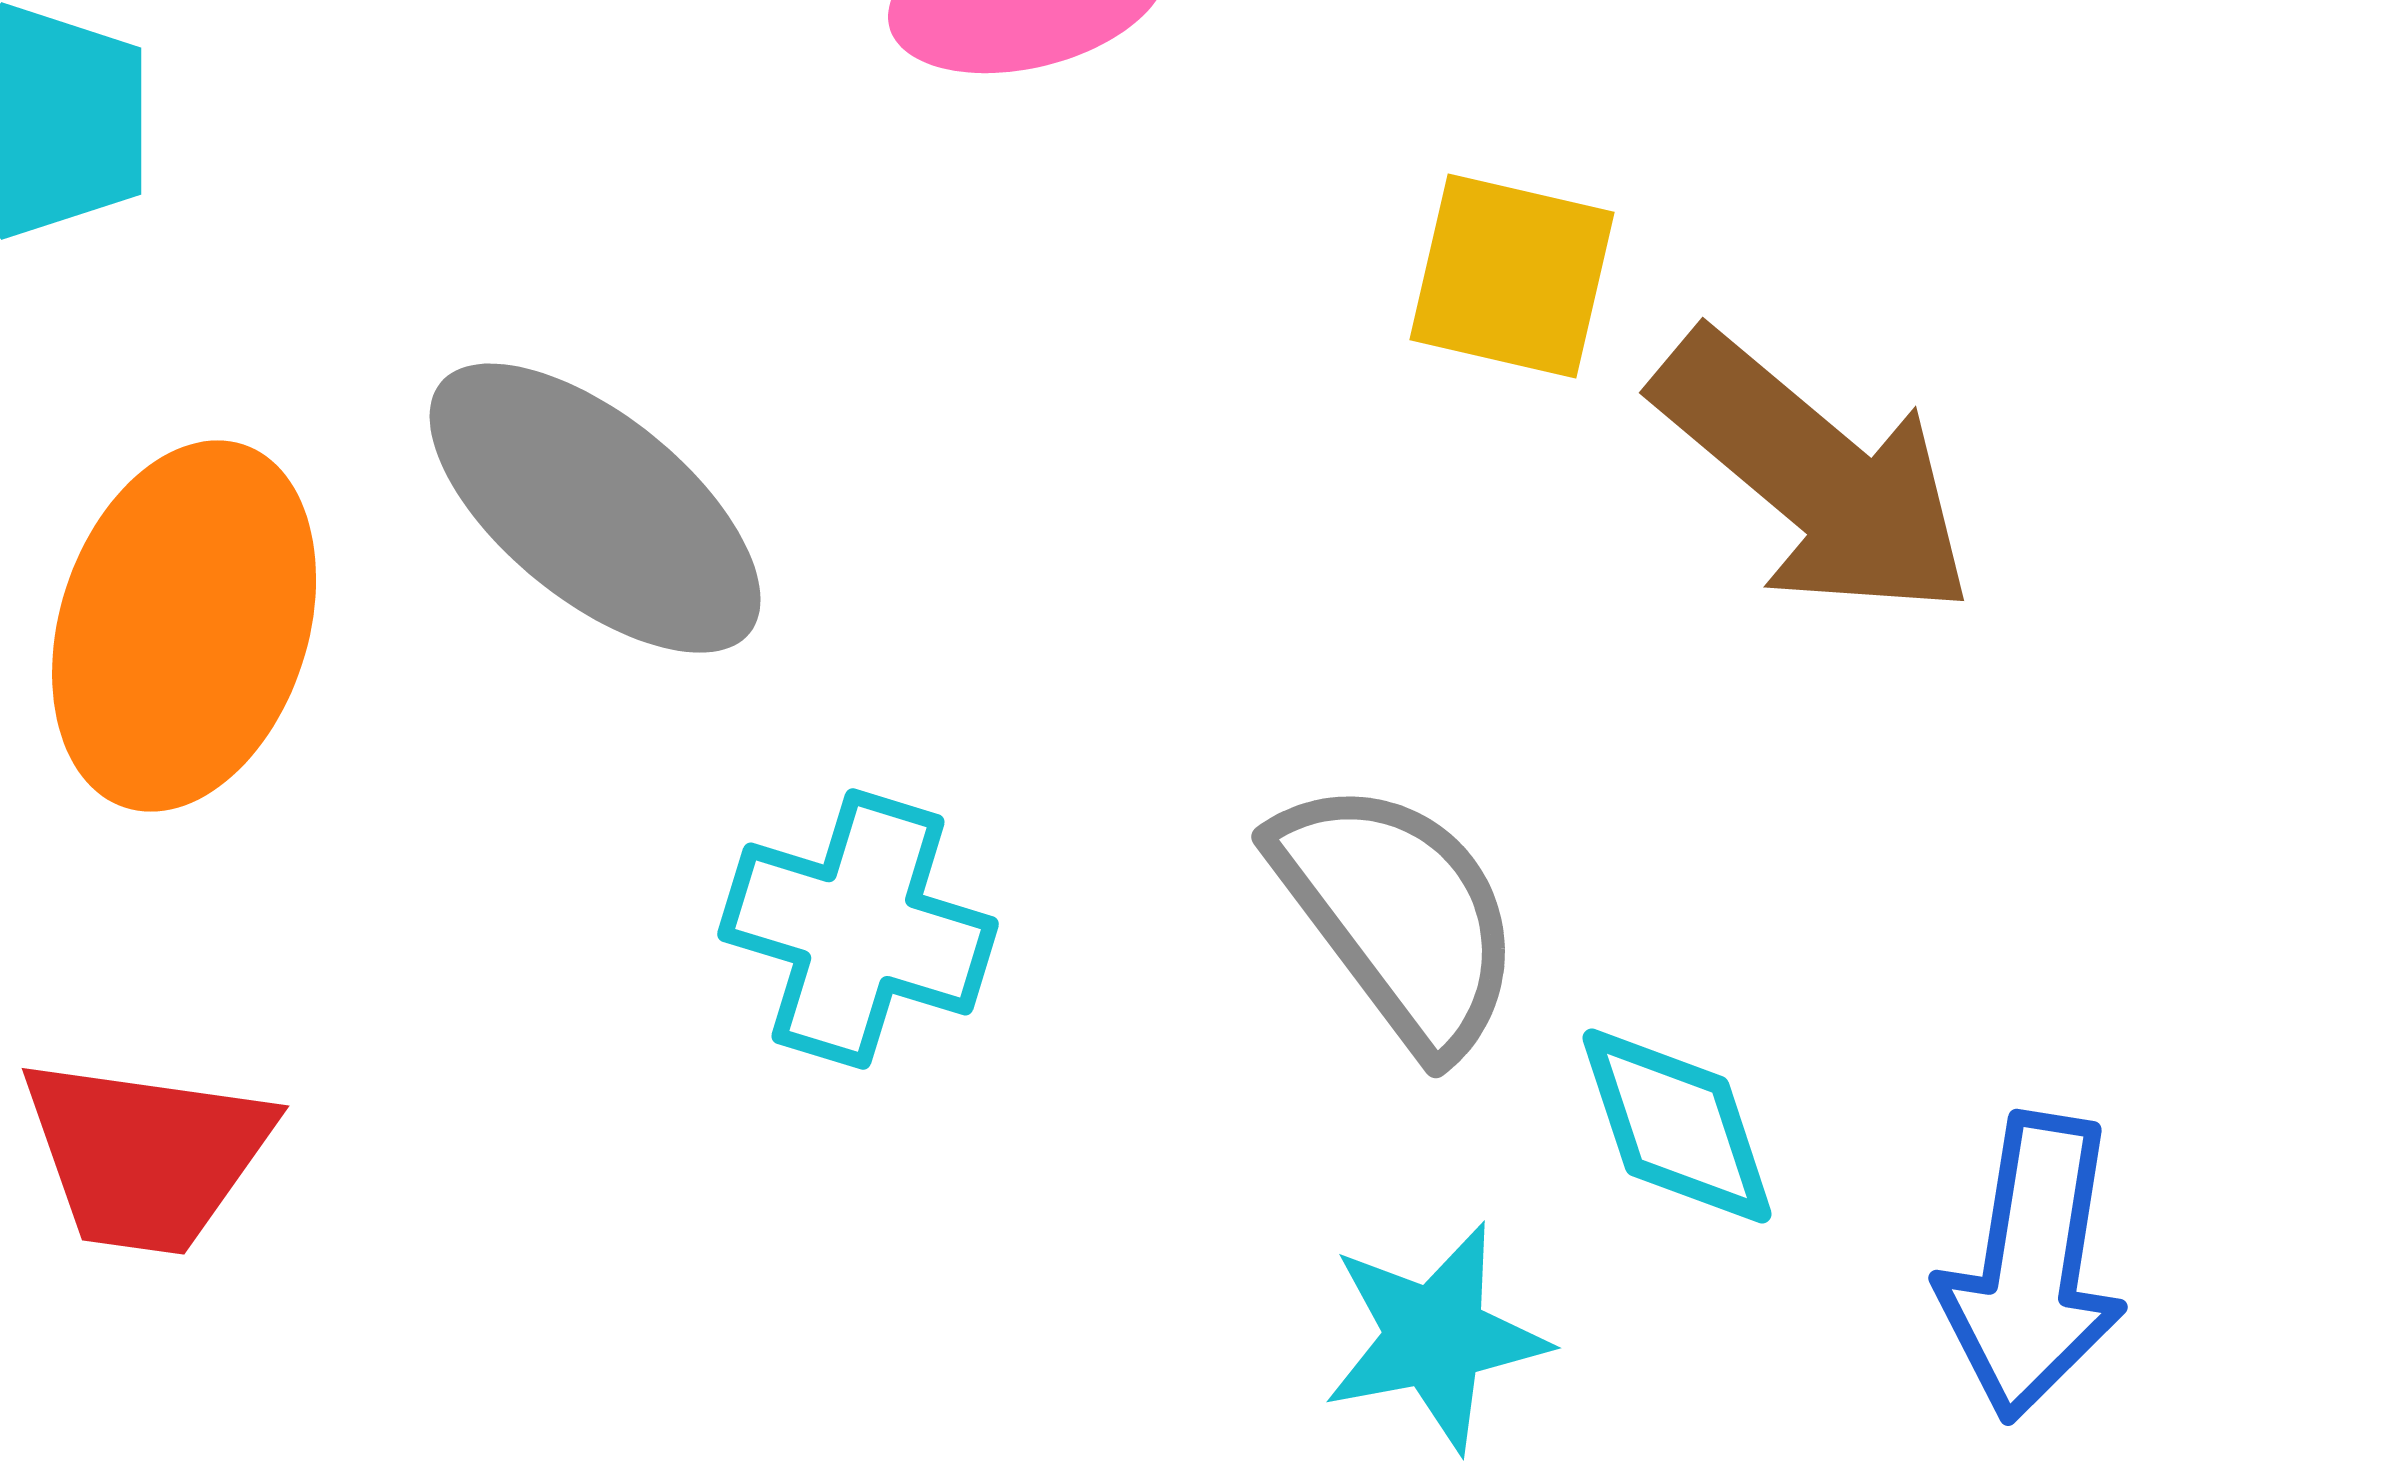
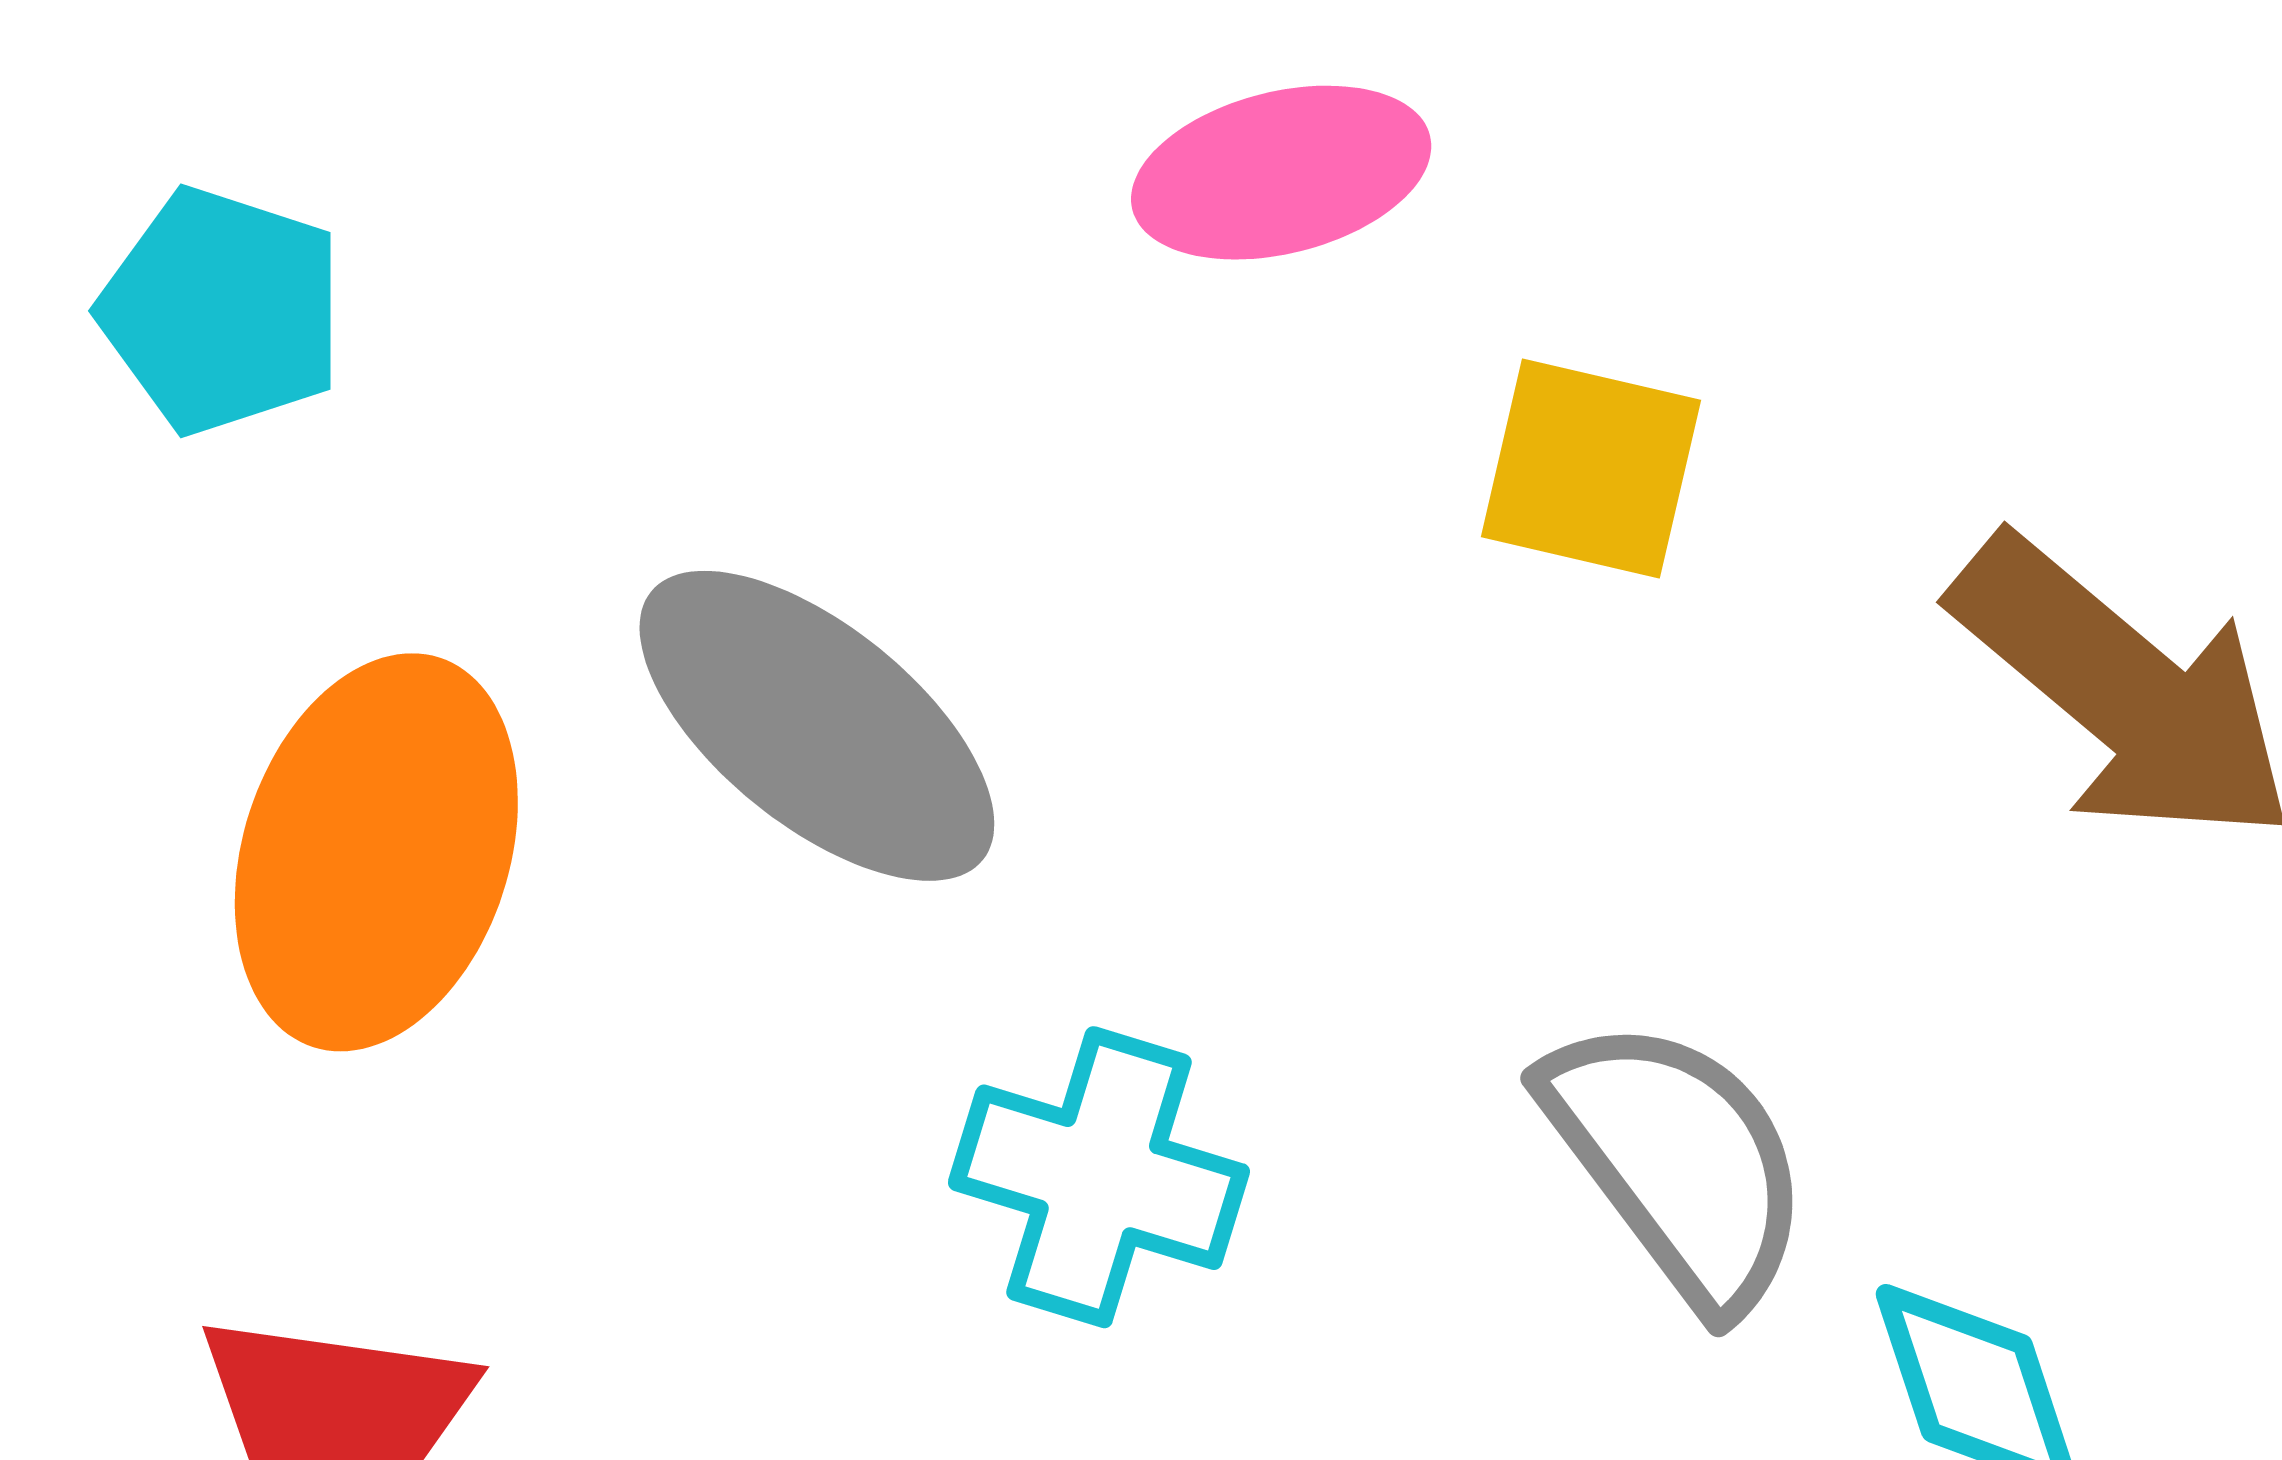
yellow square: (1512, 276) -> (1591, 469), moved

